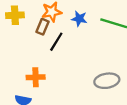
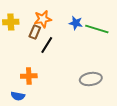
blue star: (79, 19) -> (76, 23), moved

